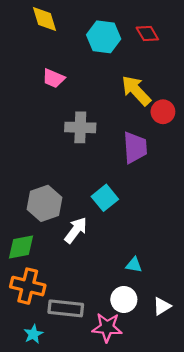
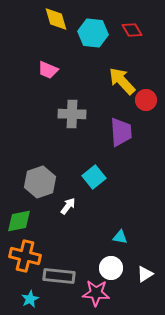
yellow diamond: (45, 19) -> (56, 19), moved
white arrow: (76, 230) -> (68, 206), size x0.7

